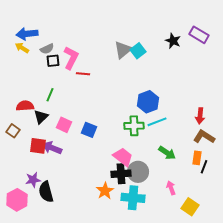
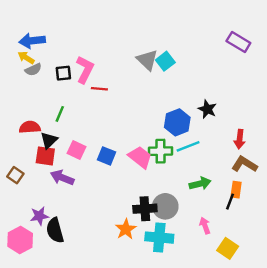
black star: (173, 41) -> (207, 109), moved
gray semicircle: (47, 49) -> (33, 70), moved
gray triangle: (123, 50) -> (147, 60), turned -36
brown square: (13, 131) -> (15, 175), moved
red square: (38, 146) -> (45, 156), moved
green arrow: (167, 153) -> (200, 184), turned -48
pink trapezoid: (123, 157) -> (140, 157), moved
black line: (204, 167) -> (230, 202), moved

